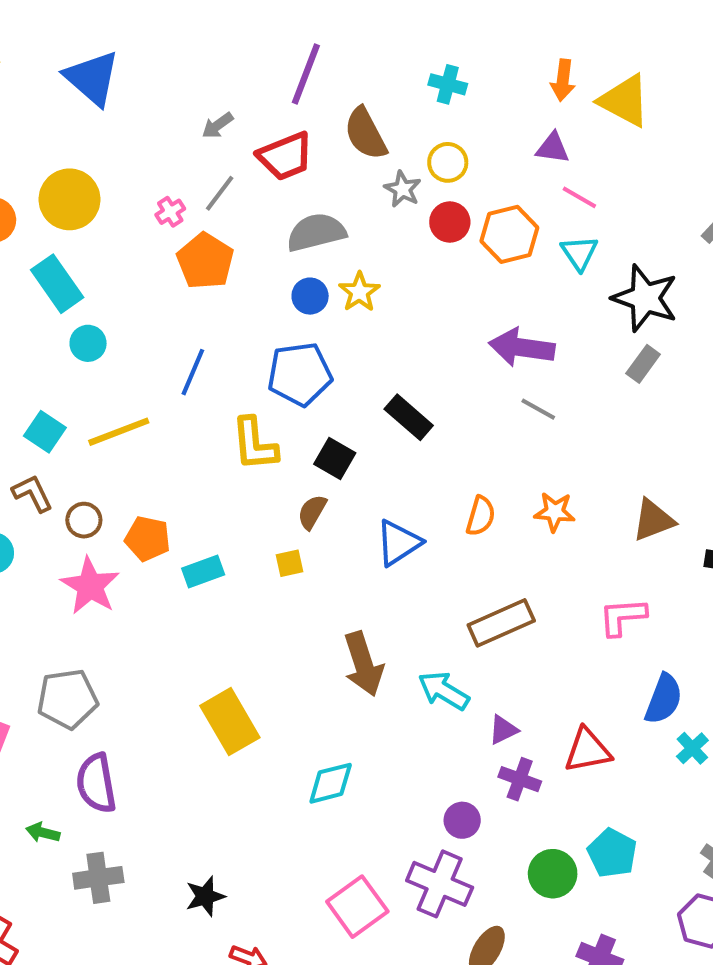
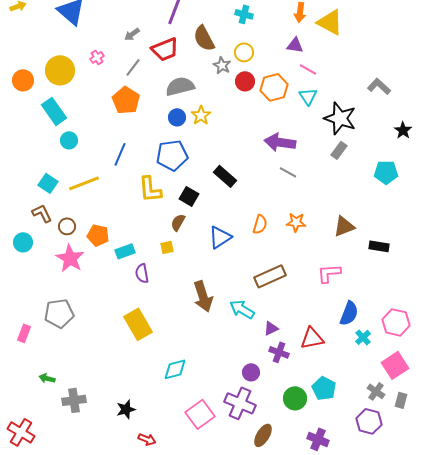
pink cross: (170, 212) -> (97, 57), moved
purple semicircle: (96, 783) -> (142, 273), moved, size x0.7
cyan diamond: (331, 783) -> (175, 369), moved

